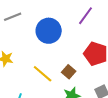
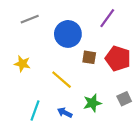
brown square: (69, 72) -> (89, 57), moved, turned -32

